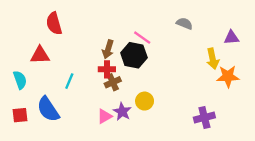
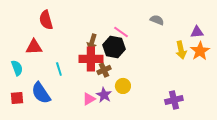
red cross: (107, 69) -> (91, 59), size x1.6
orange star: (228, 76) -> (200, 51), moved, turned -30
cyan line: (69, 81) -> (59, 69), turned -40
brown cross: (113, 82) -> (104, 70), moved

